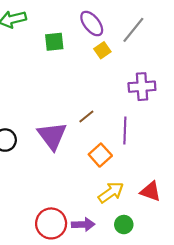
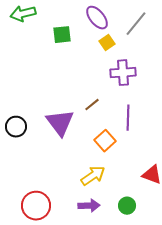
purple cross: (142, 87) -> (123, 73), moved
yellow arrow: (111, 192) -> (93, 176), moved
red circle: (51, 223) -> (36, 206), moved

